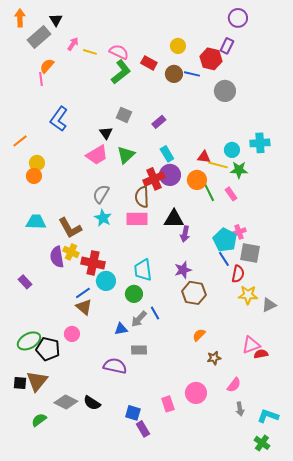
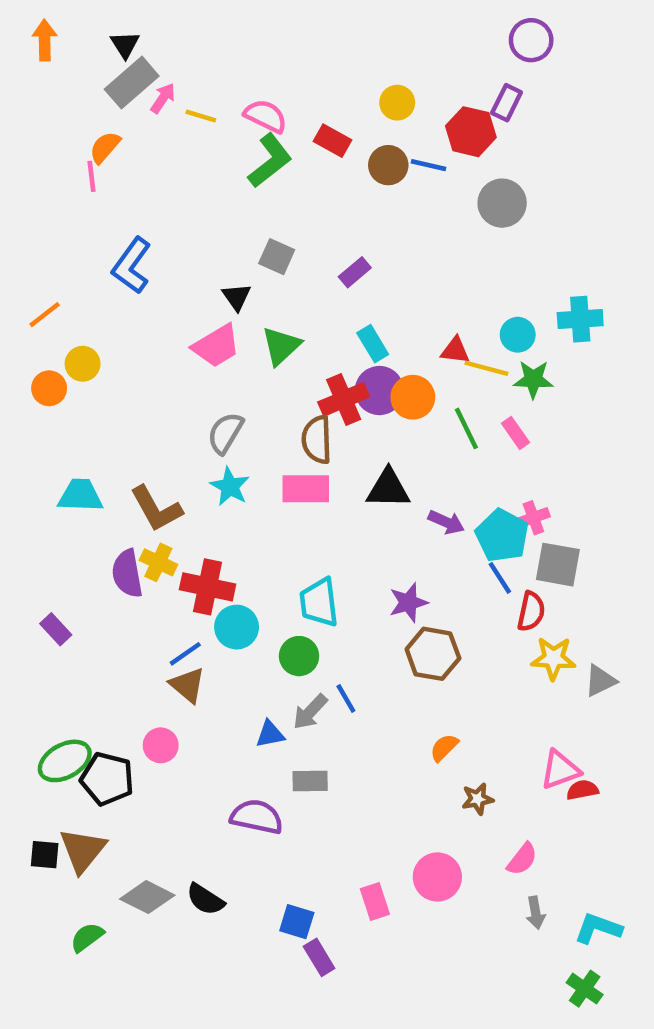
gray rectangle: (39, 37) -> (132, 83), moved
orange circle: (34, 176) -> (49, 388), moved
orange circle: (197, 180) -> (413, 397), moved
purple arrow: (185, 234) -> (446, 522), moved, turned -77

